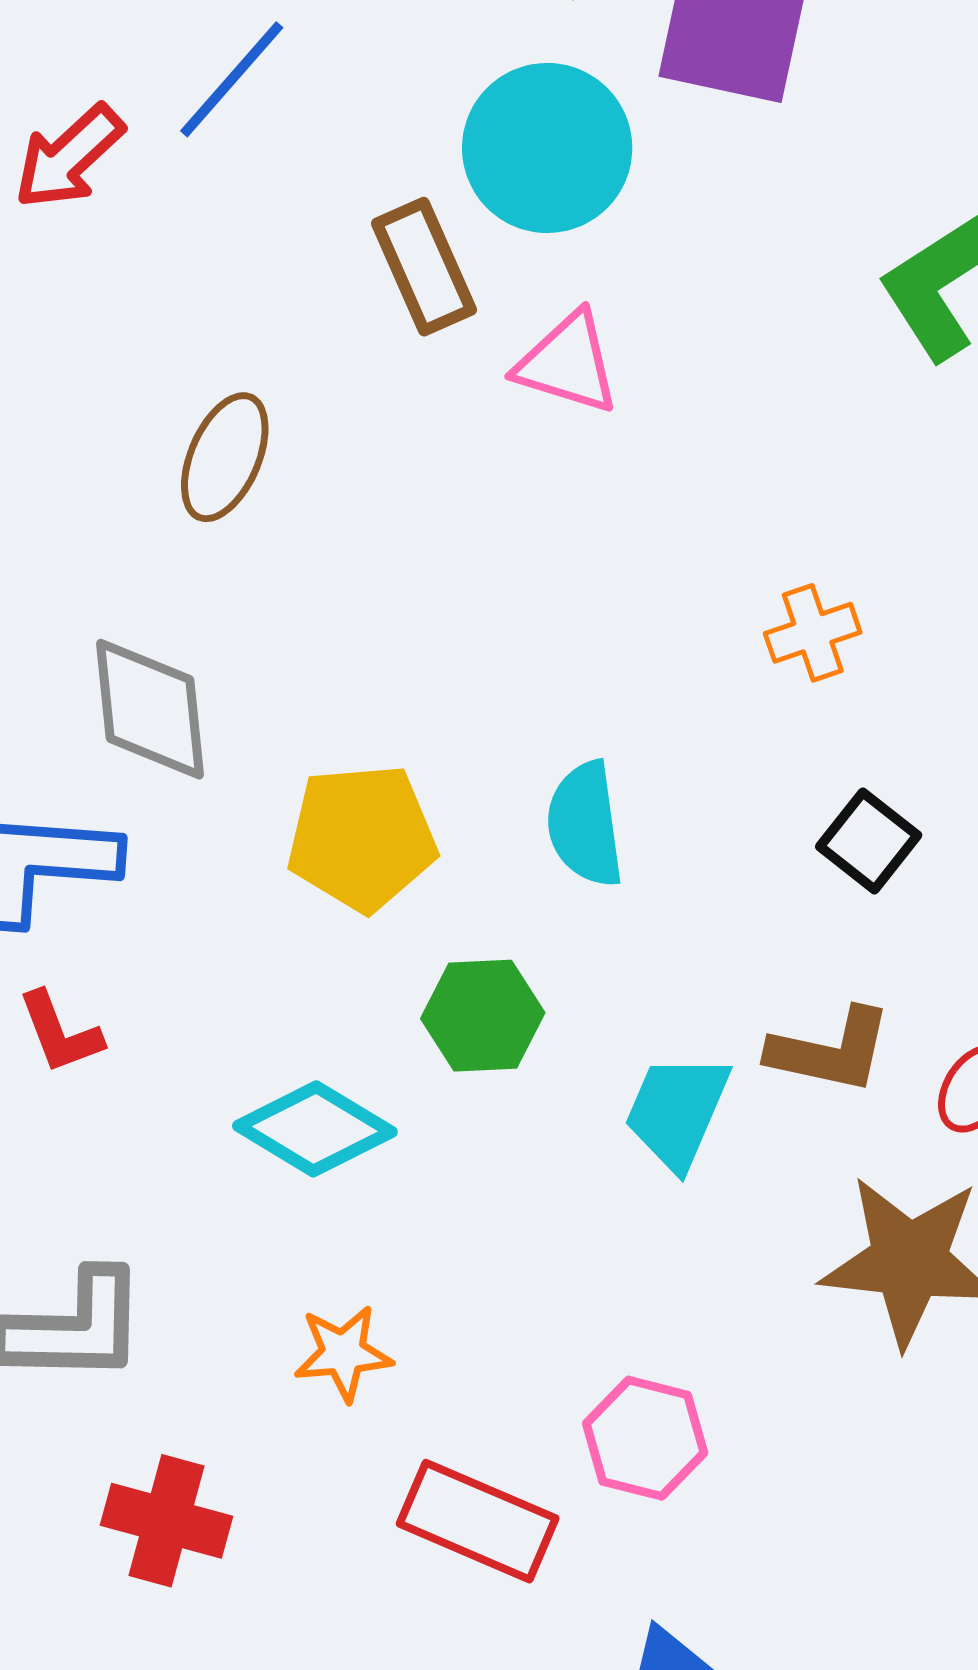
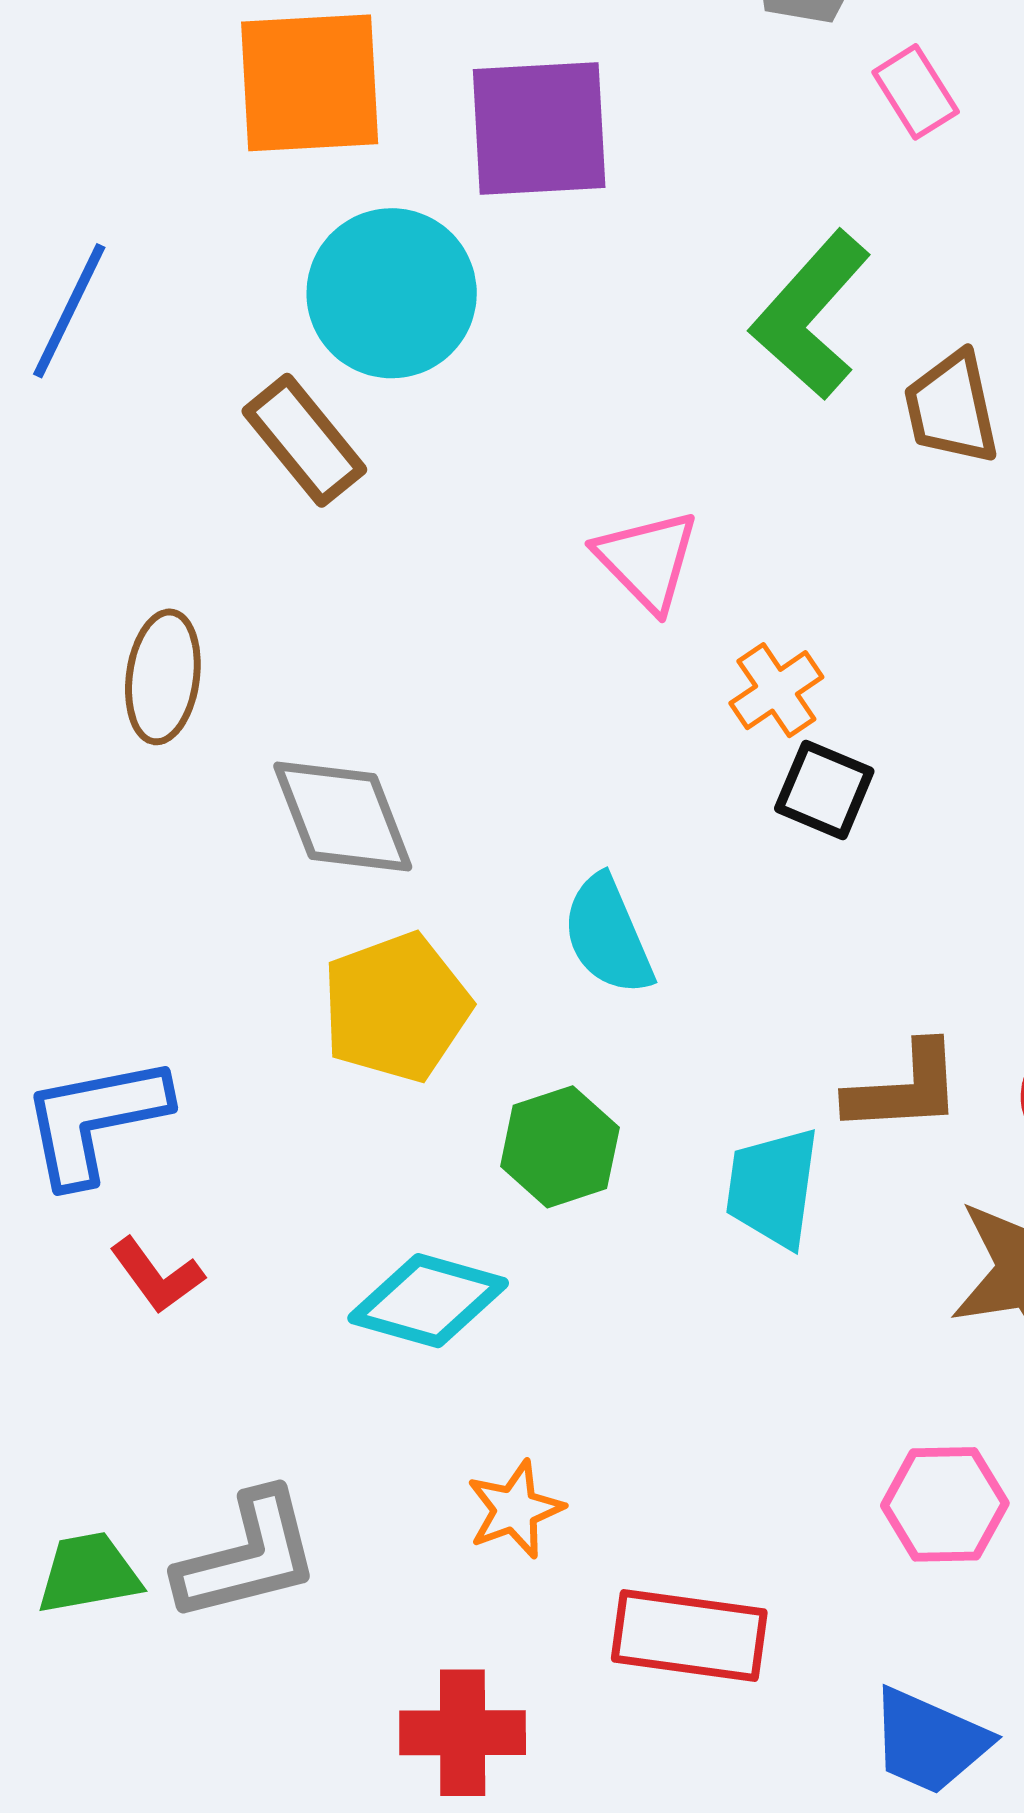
pink triangle: (568, 363) -> (647, 560), moved, turned 44
gray diamond: (150, 709) -> (343, 816), moved
black square: (869, 841) -> (824, 790), moved
pink hexagon: (645, 1438) -> (945, 1504), moved
red cross: (166, 1521) -> (463, 1733), moved

